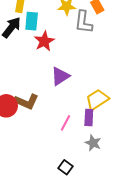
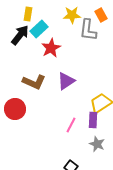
cyan rectangle: (32, 21) -> (39, 29), turned 42
brown L-shape: (26, 102) -> (34, 82), moved

